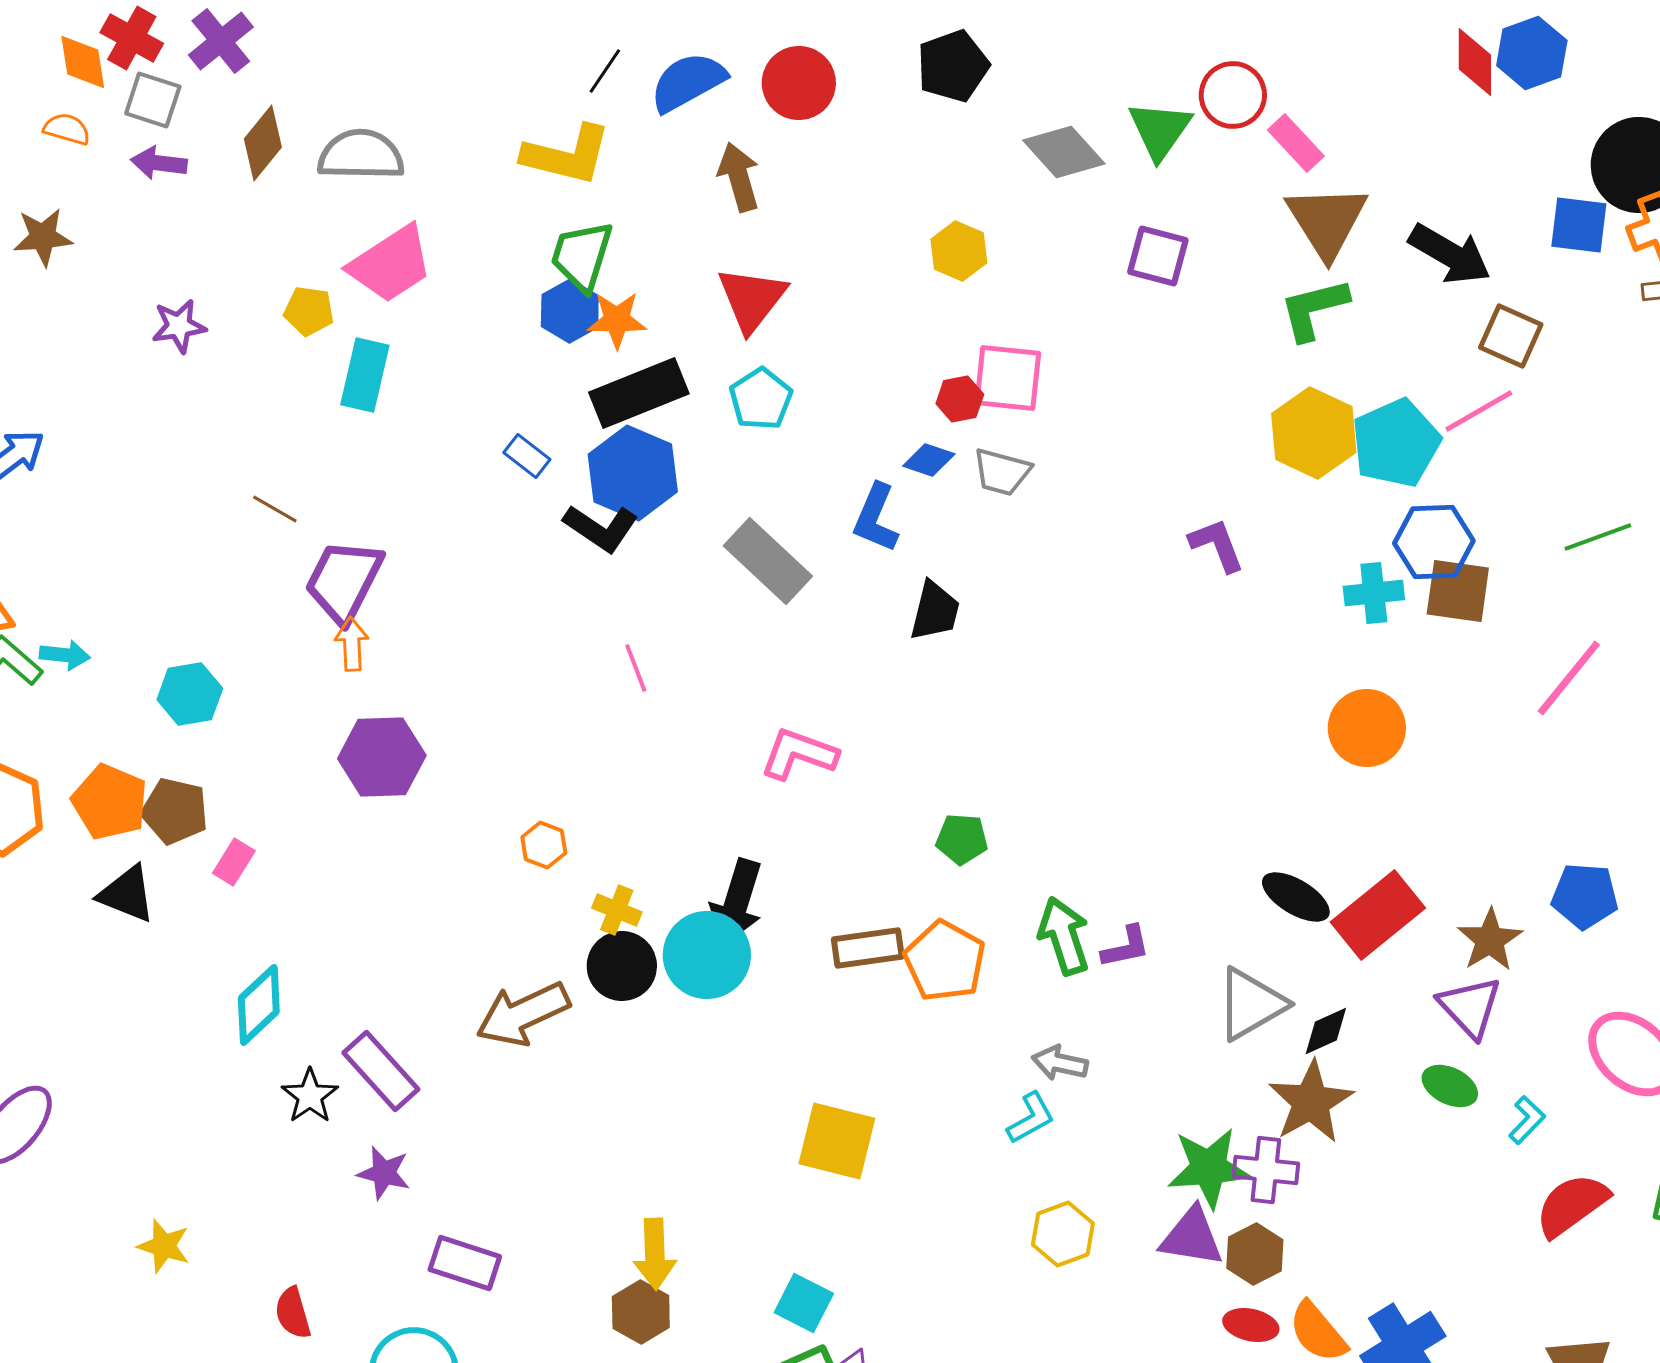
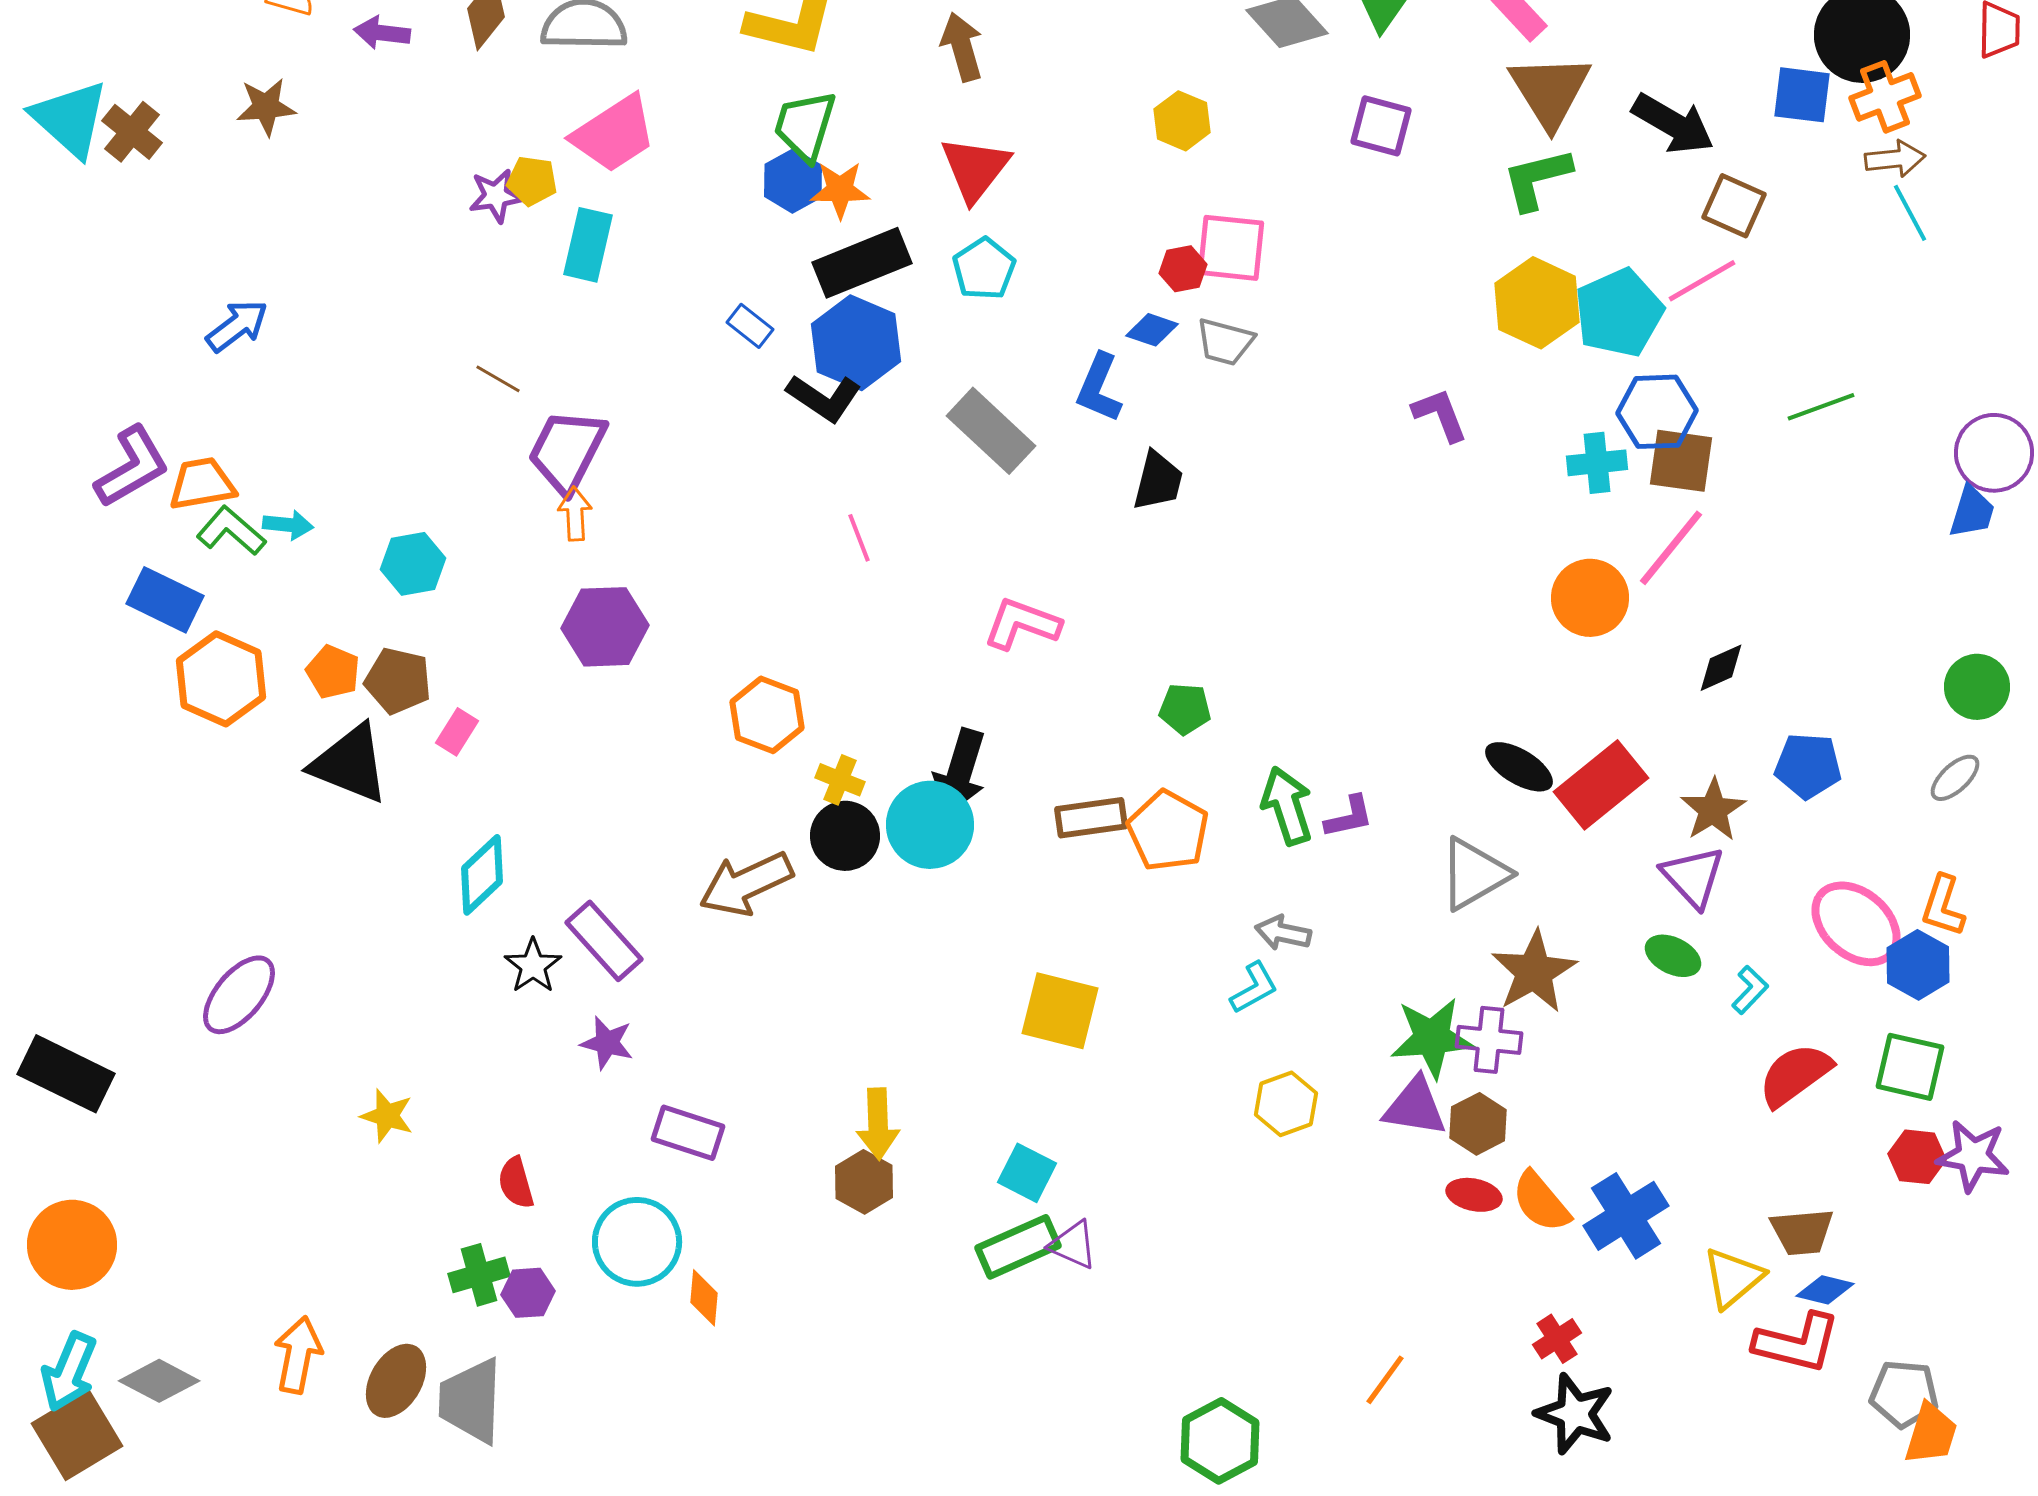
purple star: (179, 326) -> (496, 196), moved
pink line: (1569, 678) -> (1671, 548), moved
orange pentagon: (110, 802) -> (333, 672), size x0.7
orange hexagon: (544, 845) -> (767, 715), size x1.6
black triangle: (127, 894) -> (350, 764), size x1.4
black diamond: (1326, 1031) -> (1721, 668), moved

